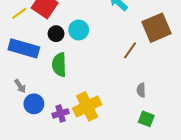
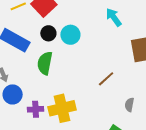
brown line: (130, 50) -> (106, 79), moved
gray semicircle: (141, 90) -> (129, 105), moved

